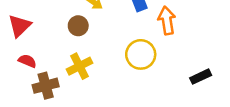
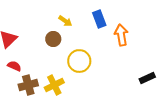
yellow circle: (141, 54) -> (79, 61), moved
yellow cross: (79, 66) -> (54, 85), moved

